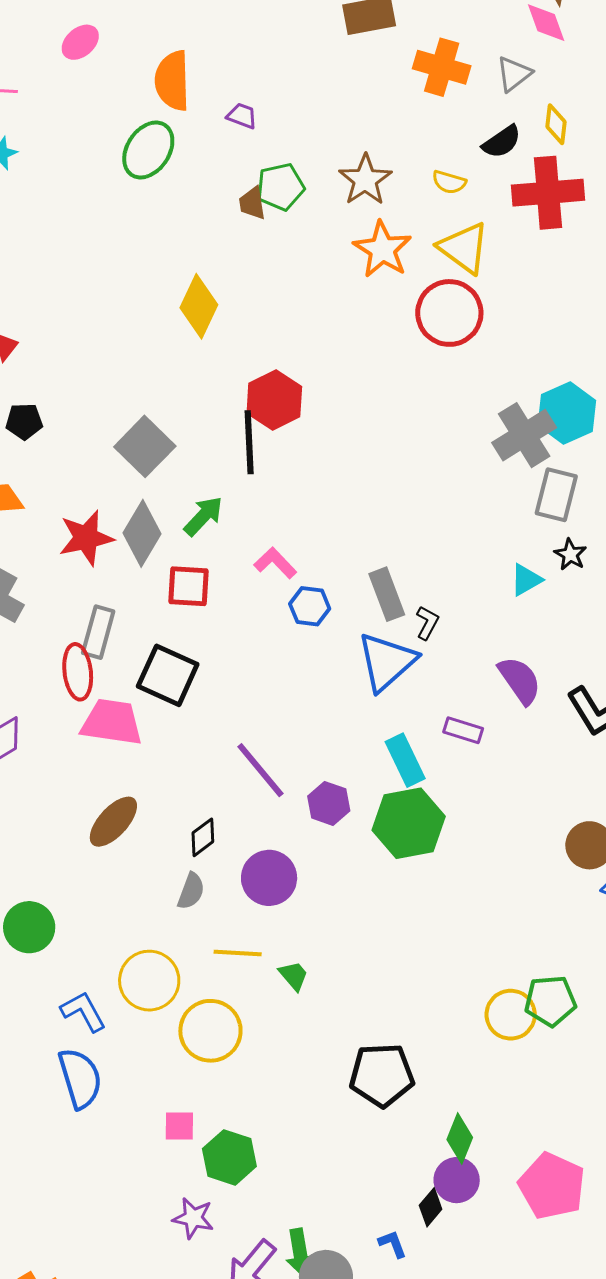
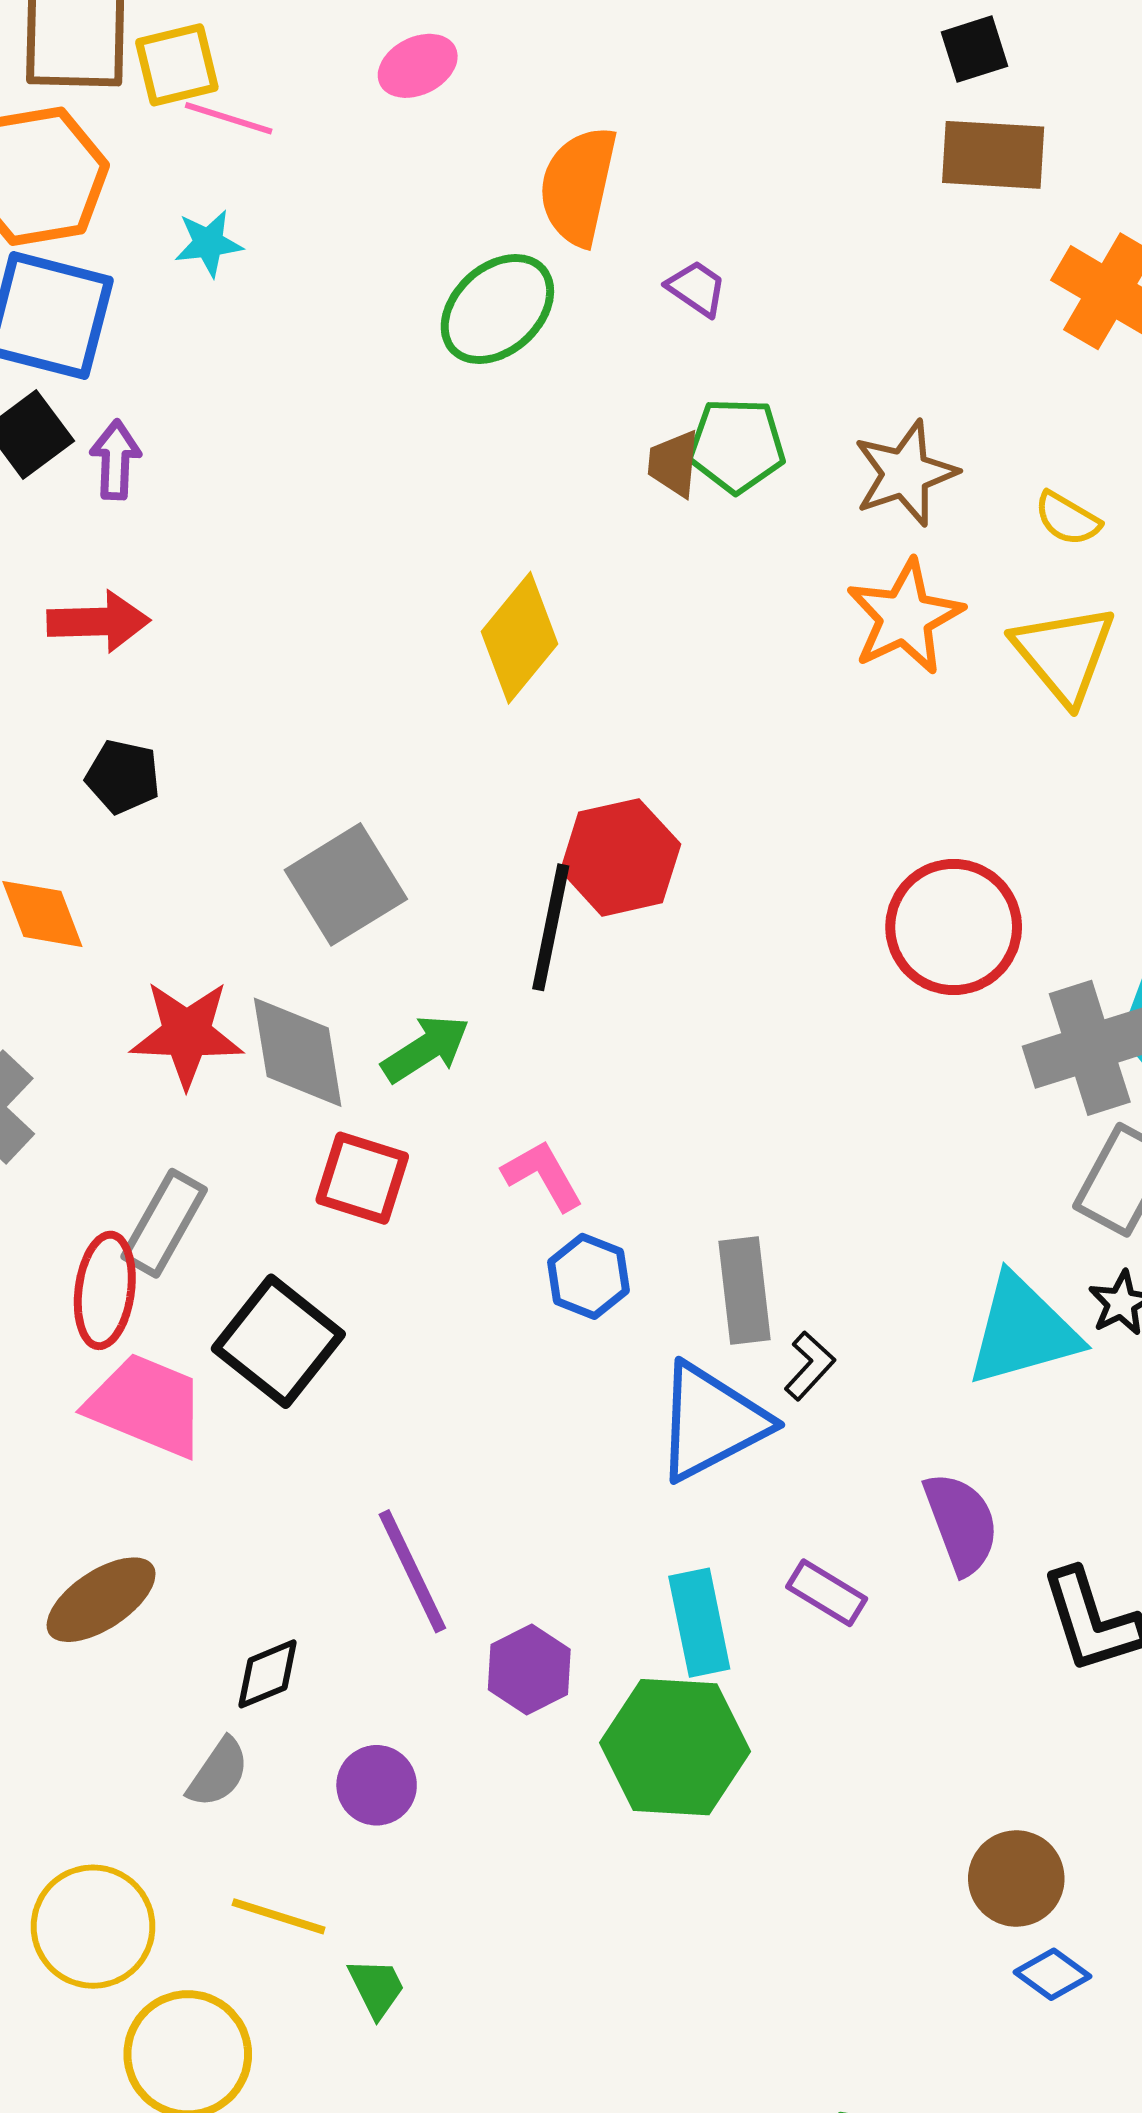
red circle: (449, 313) -> (954, 927), moved
gray diamond: (142, 533) -> (298, 1052), turned -54
cyan triangle: (526, 580) -> (1023, 1331), size x1.8
purple circle: (269, 878) -> (377, 1785), size x0.7

